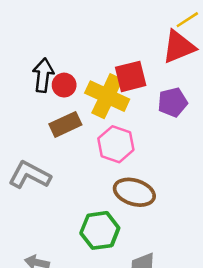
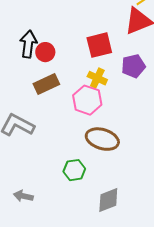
yellow cross: (107, 96) -> (97, 78), moved, size x0.6
green hexagon: (100, 230) -> (74, 170), size x0.7

